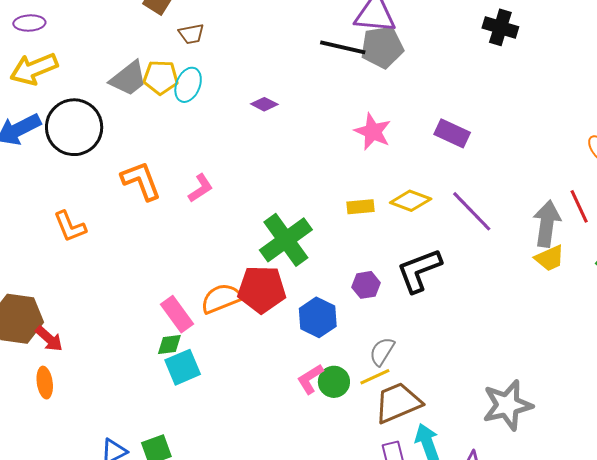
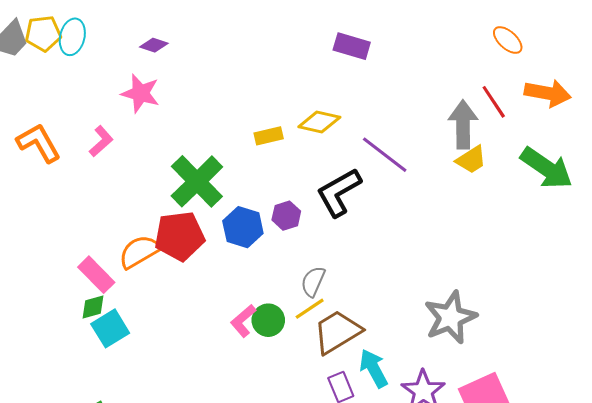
pink star: (373, 132) -> (140, 93), moved
purple line: (472, 211) -> (385, 155), moved
blue hexagon: (318, 317) -> (243, 227), moved

